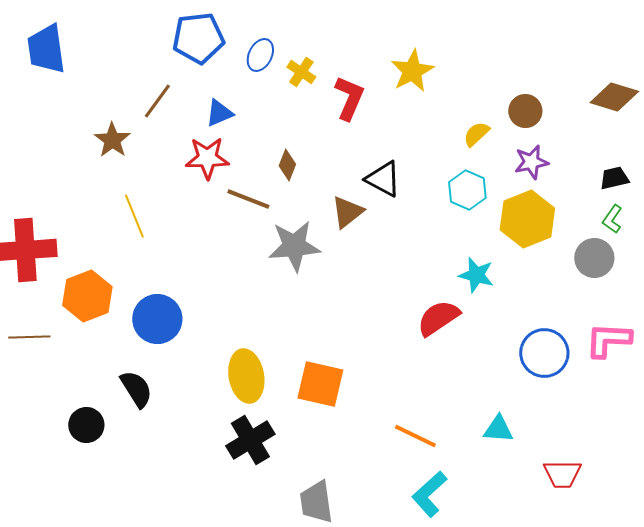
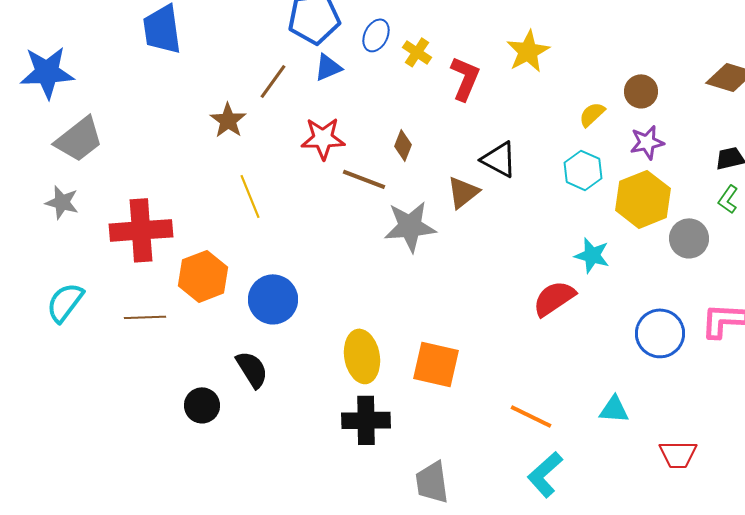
blue triangle: (219, 113) -> (328, 67), moved
gray circle: (594, 258) -> (689, 238), moved
black cross: (250, 440) -> (366, 420), turned 30

